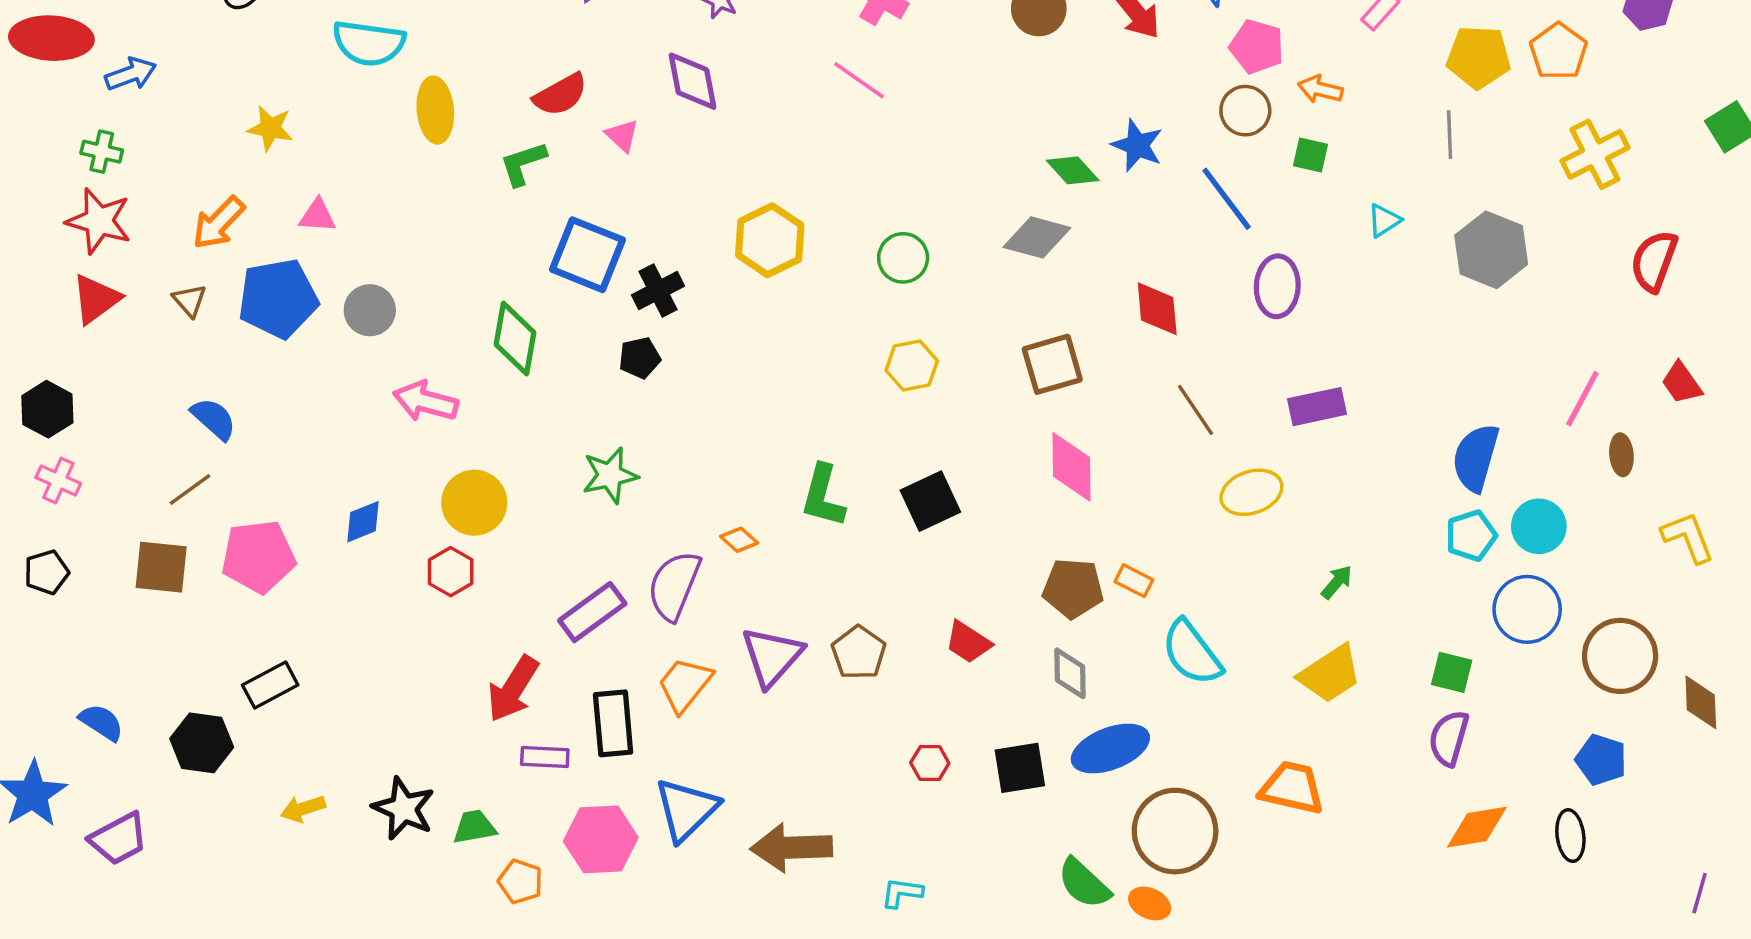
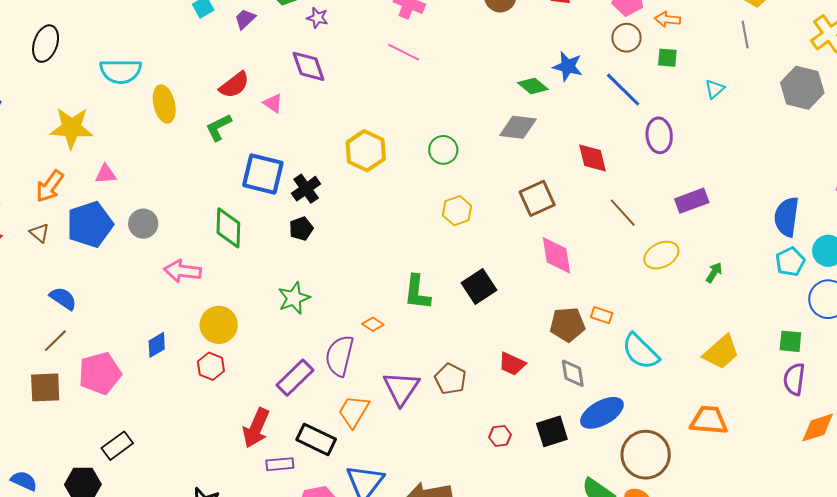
yellow star: (270, 128) -> (71, 128), size x1.6
gray hexagon: (1491, 250) -> (802, 88), moved
green arrow: (1337, 582) -> (714, 272), moved
black rectangle: (613, 723) -> (316, 439), turned -51

